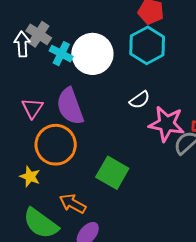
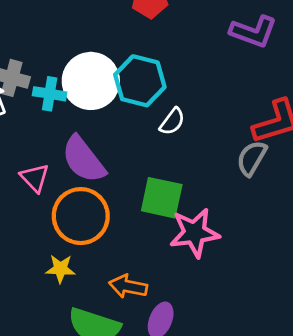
cyan hexagon: (147, 45) -> (140, 81), moved
pink star: (167, 124) -> (194, 233), moved
green square: (112, 173) -> (162, 198), moved

